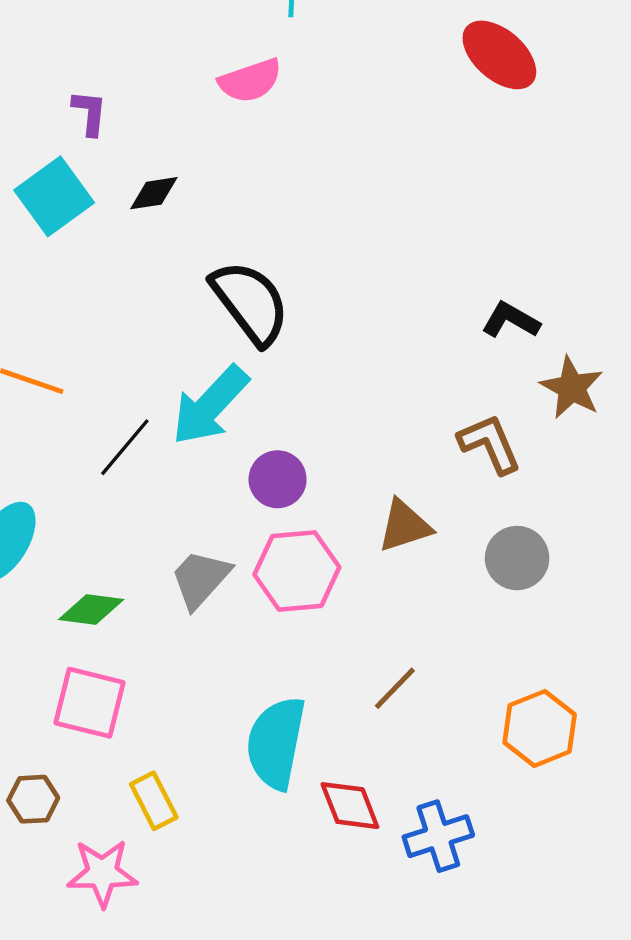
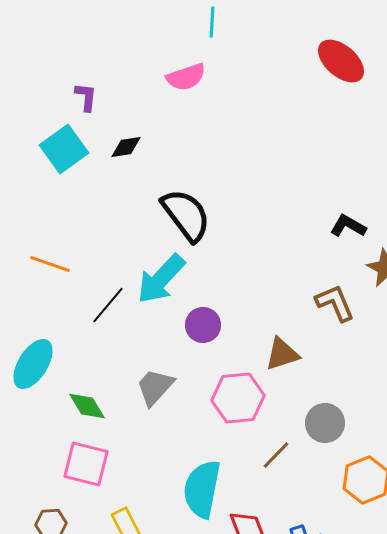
gray circle: (517, 558) -> (325, 423), moved
pink hexagon: (297, 571) -> (238, 398), moved
green diamond: (91, 609) -> (87, 406), turned 51

